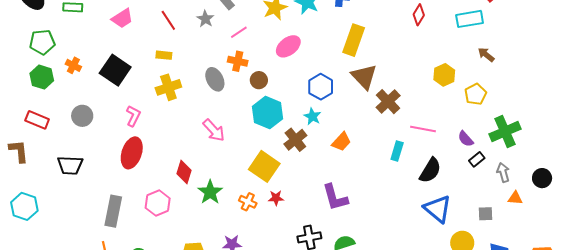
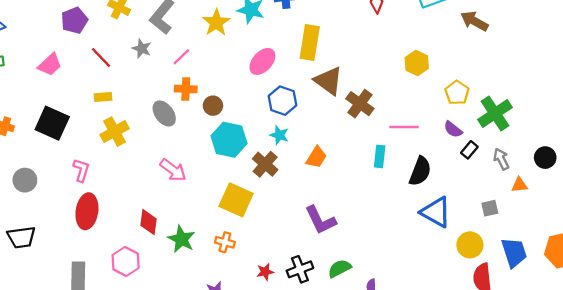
pink ellipse: (288, 46) -> (262, 61), moved
brown arrow: (486, 55) -> (474, 21), moved, size x1.4
yellow pentagon: (475, 94) -> (457, 93), moved
red star: (276, 198) -> (265, 272), moved

